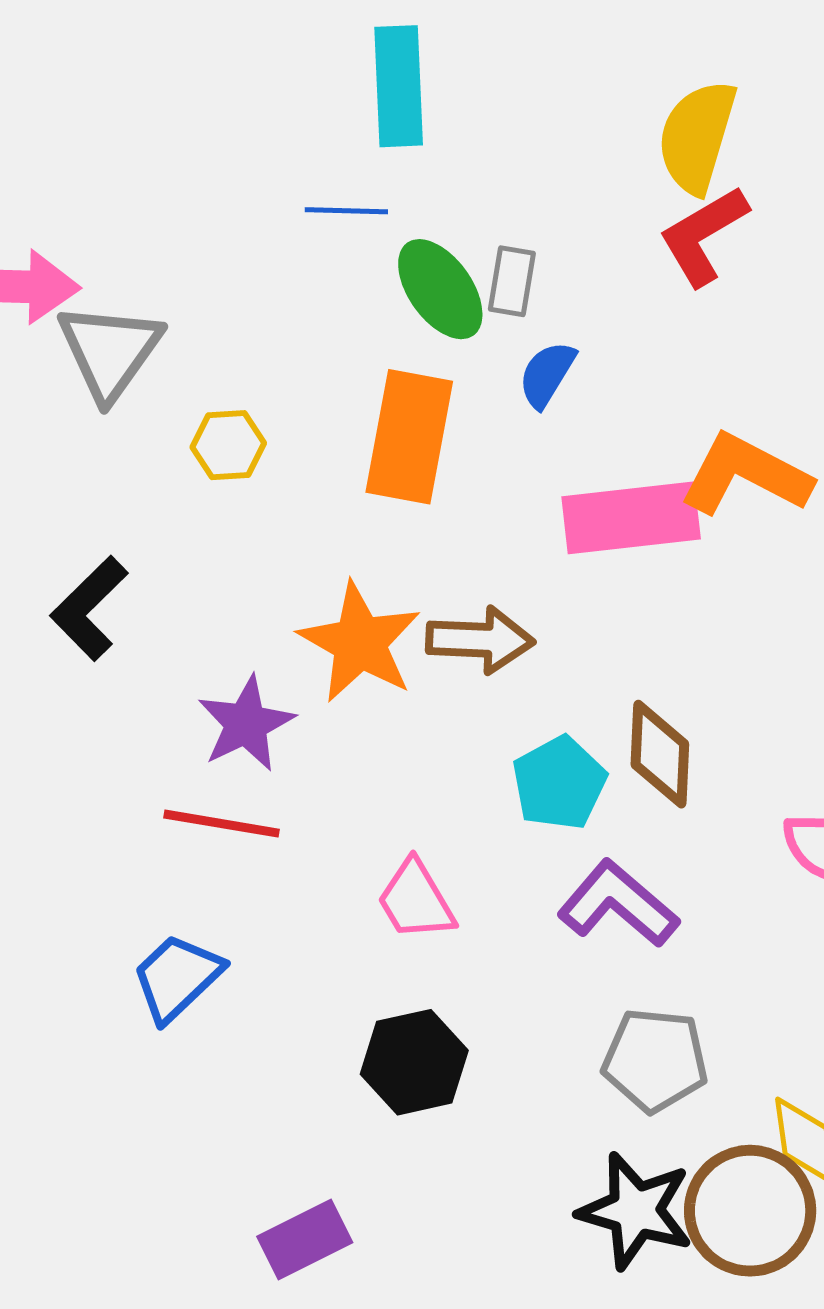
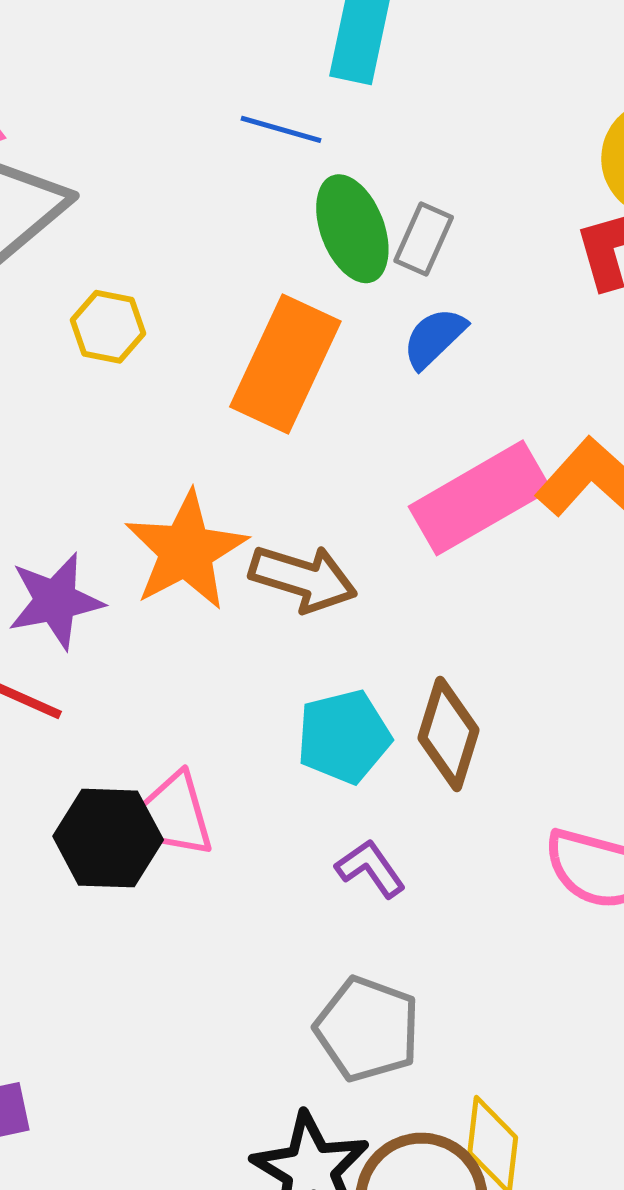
pink rectangle: (631, 518) -> (480, 498), turned -38
purple L-shape: (618, 904) -> (371, 868), size x0.6
black hexagon: (414, 1062) -> (108, 838), moved

